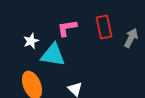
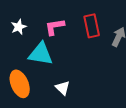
white star: (31, 41) -> (19, 27), moved

